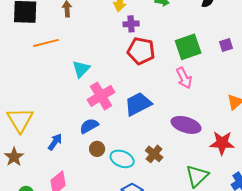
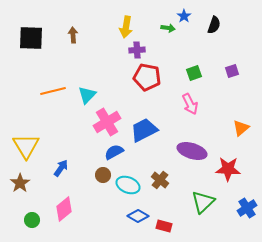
orange line: (46, 43) -> (53, 91), moved
green square: (188, 47) -> (194, 73), size x0.6
blue semicircle: (89, 126) -> (114, 152), moved

